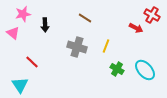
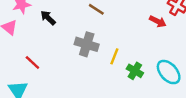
black arrow: (45, 25) -> (48, 18), turned 136
yellow line: (106, 46) -> (114, 56), moved

